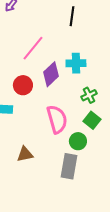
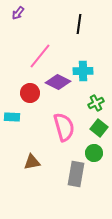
purple diamond: (51, 74) -> (58, 82), turned 70
green circle: (78, 141) -> (94, 153), moved

